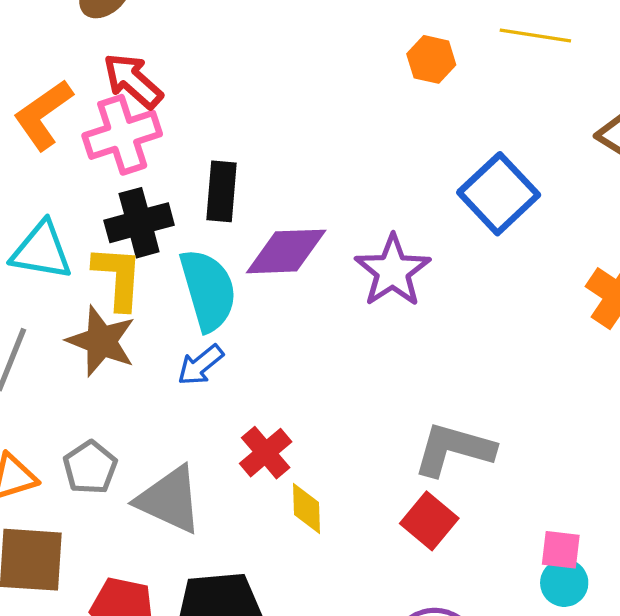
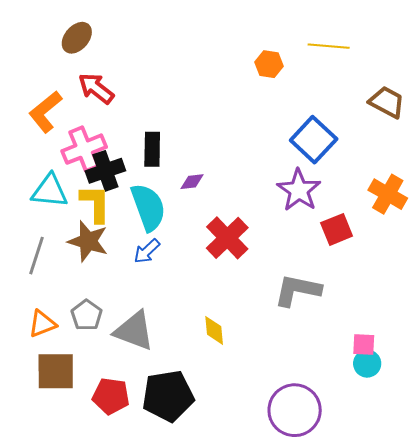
pink cross: (122, 135) -> (84, 149), moved
purple diamond: (286, 251) -> (192, 182), size x0.5
purple star: (393, 271) -> (299, 190), moved
red cross: (266, 453) -> (227, 238), moved, size x1.4
red square: (429, 521) -> (337, 229), moved, turned 32

